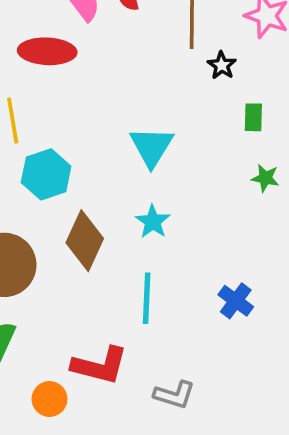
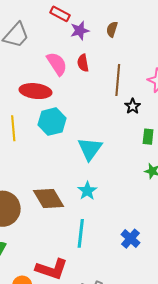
cyan hexagon: (46, 174) -> (52, 122), moved
brown diamond: (85, 241) -> (49, 199), turned -60

